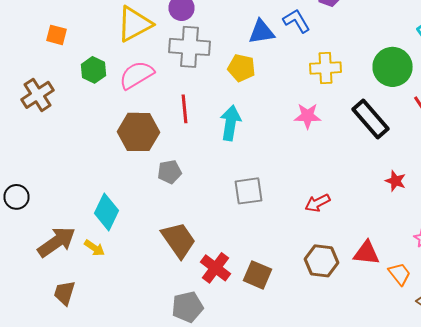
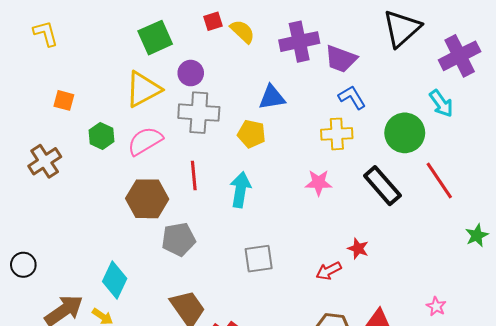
blue L-shape: (296, 21) -> (352, 97), moved
gray pentagon: (170, 172) -> (179, 239), size x1.4
red star: (396, 181) -> (358, 249), moved

